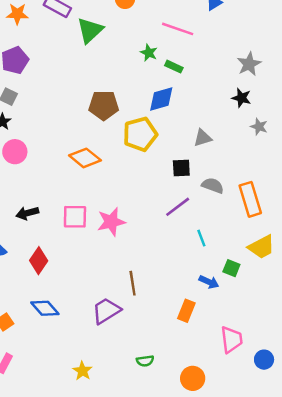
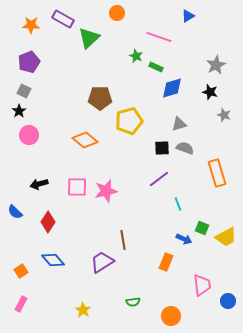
blue diamond: (161, 99) -> (172, 88), moved
gray semicircle: (213, 186) -> (185, 148), moved
yellow trapezoid: (262, 247) -> (226, 237), moved

